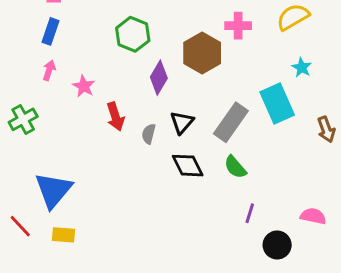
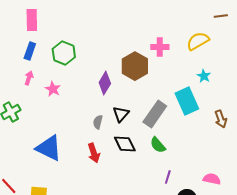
green hexagon: (133, 34) -> (64, 53), moved
red arrow: (115, 117) -> (94, 153), moved
blue triangle: (53, 190) -> (49, 148), moved, turned -44

